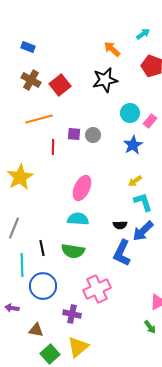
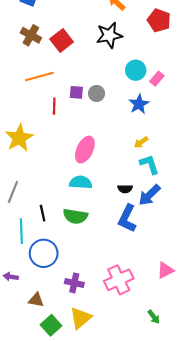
pink cross: (97, 289) -> (119, 280), moved
green arrow: (150, 327) -> (154, 317), moved

